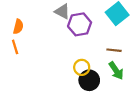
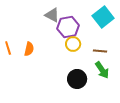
orange semicircle: (18, 27) -> (29, 49), moved
yellow circle: (82, 67) -> (73, 44), moved

